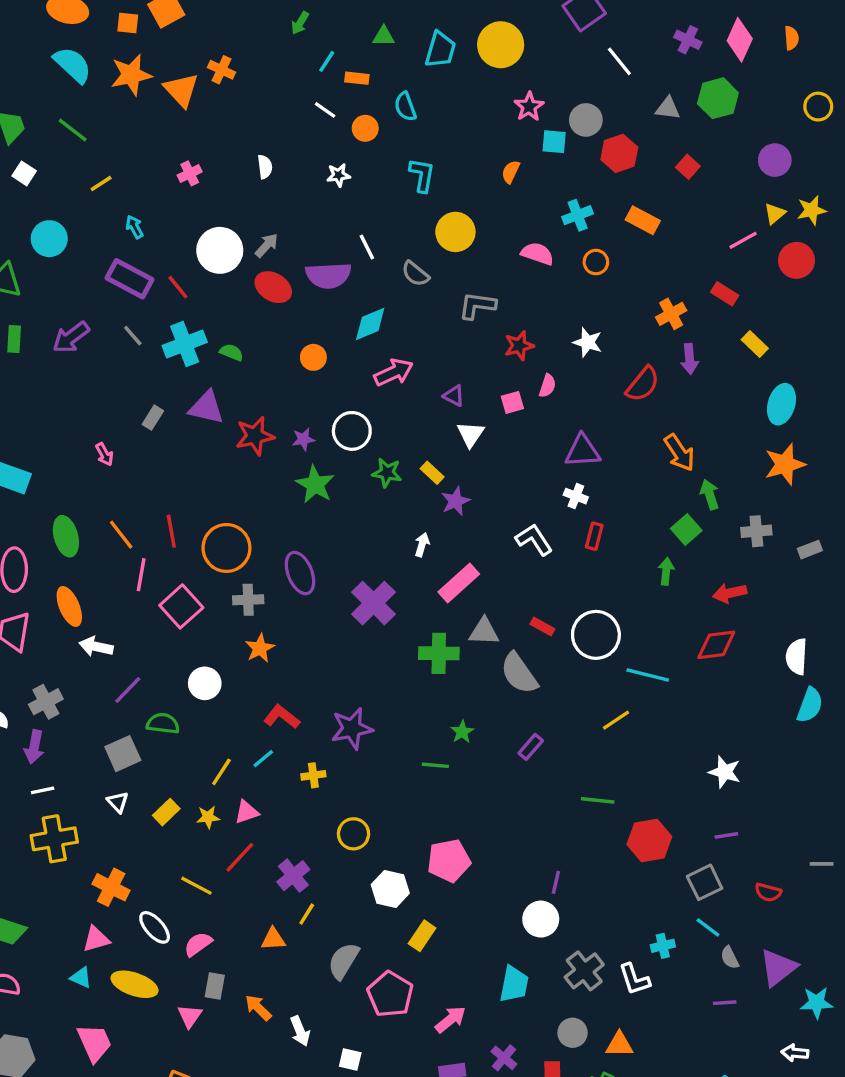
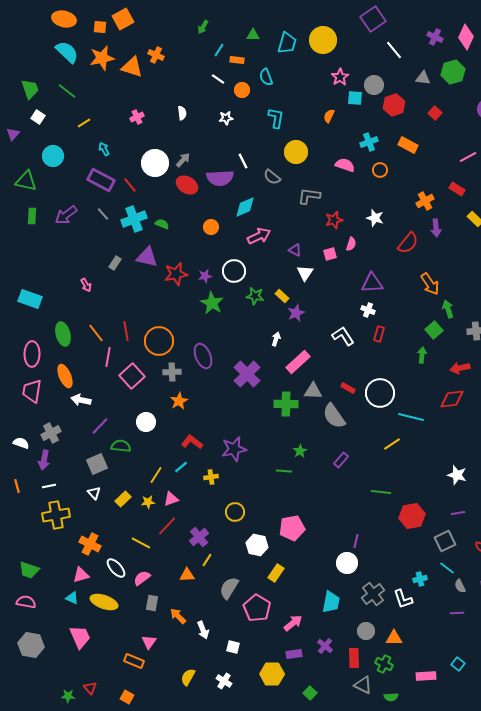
orange triangle: (181, 90) -> (132, 67), turned -30
pink triangle: (190, 1016) -> (149, 642), moved

